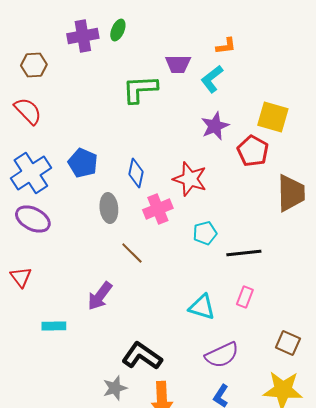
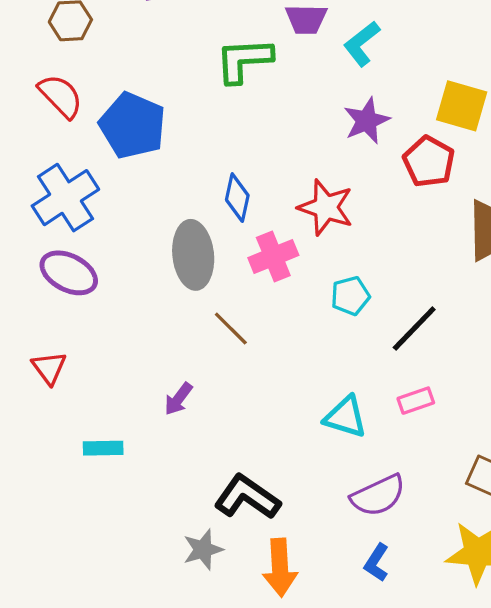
blue pentagon: (83, 163) -> (133, 126), moved, size x1.4
gray ellipse: (109, 208) -> (193, 255), size x1.4
black line: (244, 253) -> (414, 329), turned -40
purple arrow: (100, 296) -> (178, 399), size x0.7
pink rectangle: (245, 297) -> (416, 401), turned 50

